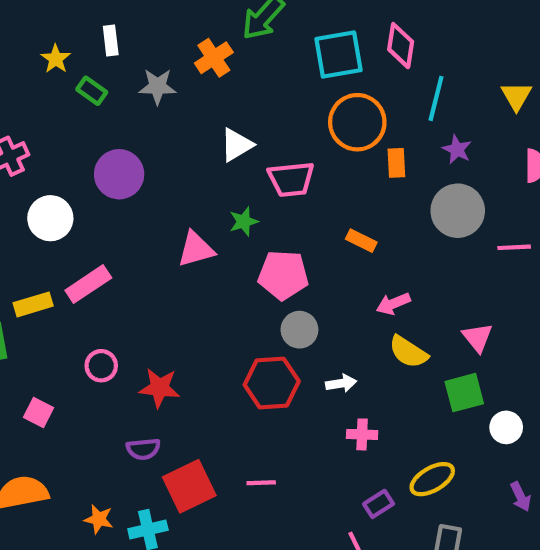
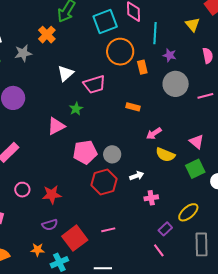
pink pentagon: (283, 275) -> (85, 152), moved
orange star: (99, 519) -> (37, 250), moved

